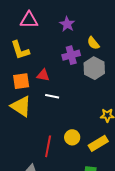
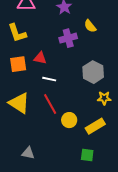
gray hexagon: (94, 68) -> (93, 72), moved
yellow triangle: (21, 106) -> (19, 103), moved
red line: (48, 146) -> (50, 104), moved, turned -40

